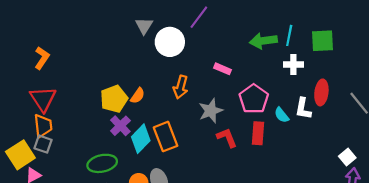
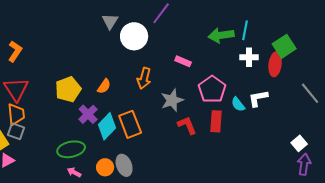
green square: (322, 41) -> (284, 46), moved, turned -30
red ellipse: (321, 92) -> (275, 64), moved
yellow pentagon: (114, 99) -> (68, 89), moved
white L-shape: (303, 109) -> (258, 98), turned 70

